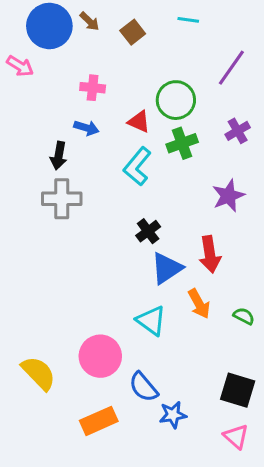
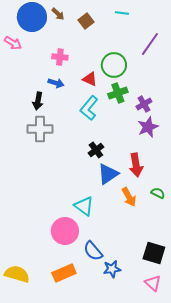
purple cross: (238, 131) -> (144, 104), moved
green semicircle: (244, 316) -> (158, 193), moved
cyan triangle: (151, 321) -> (84, 206), moved
yellow semicircle: (39, 373) -> (17, 274), moved, turned -30

